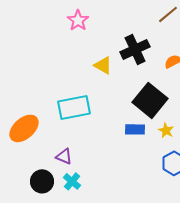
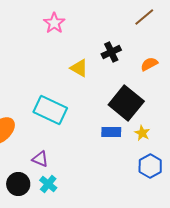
black cross: (135, 49) -> (111, 52), size x0.7
cyan rectangle: (74, 107) -> (50, 110), turned 36

